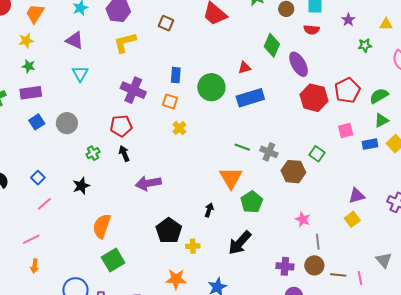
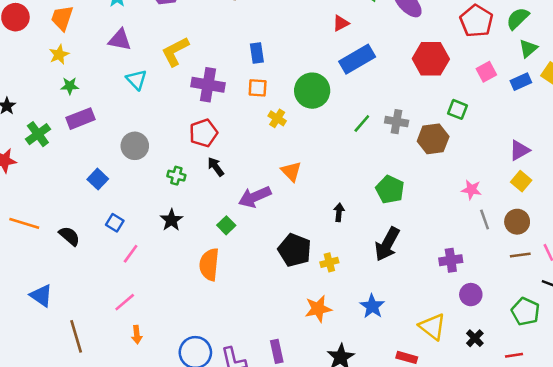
yellow L-shape: (125, 43) -> (175, 51), moved
green circle: (211, 87) -> (312, 91), moved
red hexagon: (314, 98) -> (431, 59), moved
blue square: (37, 122) -> (98, 179), moved
green line: (242, 147) -> (362, 123), turned -56
green cross: (93, 153) -> (176, 176), turned -32
orange triangle: (231, 178) -> (291, 171), moved, size x0.7
pink star: (303, 219) -> (471, 190), moved
green square: (113, 260) -> (226, 225), moved, size x0.6
brown circle: (314, 265) -> (517, 222), moved

